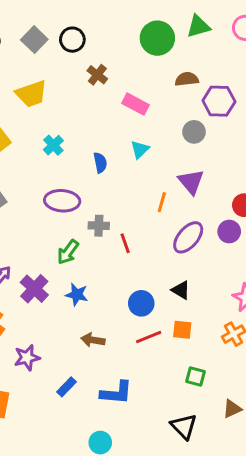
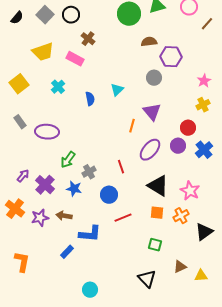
pink rectangle: (135, 104) -> (75, 59), moved
purple ellipse: (62, 201) -> (47, 132), moved
gray cross: (99, 226) -> (89, 172), moved, turned -32
red line: (125, 243) -> (121, 167), moved
black triangle: (181, 290) -> (158, 186), moved, size x1.6
blue circle: (141, 303) -> (109, 195), moved
orange square: (182, 330) -> (157, 213), moved
brown arrow: (93, 340) -> (64, 216), moved
purple star: (27, 358) -> (40, 218), moved
blue L-shape: (116, 393) -> (90, 234), moved

